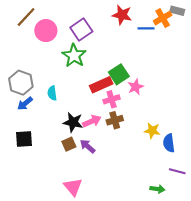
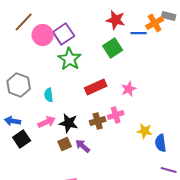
purple square: (81, 29) -> (64, 34), moved
green square: (119, 74) -> (113, 48), moved
pink cross: (112, 99) -> (116, 115), moved
blue arrow: (25, 104) -> (13, 121), moved, turned 49
brown cross: (115, 120) -> (98, 121), moved
pink arrow: (92, 121) -> (47, 122), moved
black square: (24, 139) -> (22, 139), turned -30

